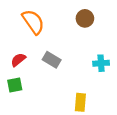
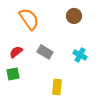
cyan cross: (101, 63) -> (80, 55), moved, turned 32
yellow rectangle: (80, 102) -> (57, 87), moved

